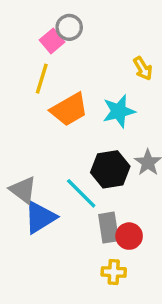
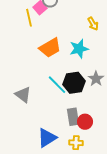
yellow line: (42, 79) -> (29, 18), moved, turned -30
cyan line: (81, 193) -> (57, 85), moved
blue triangle: (40, 217) -> (47, 138), moved

